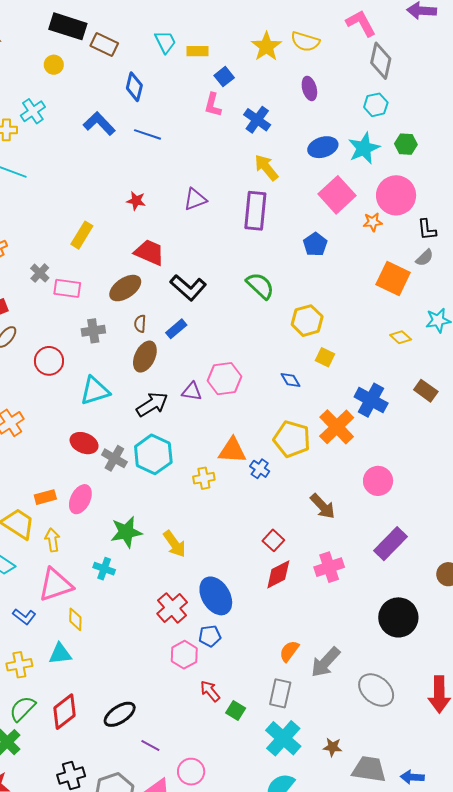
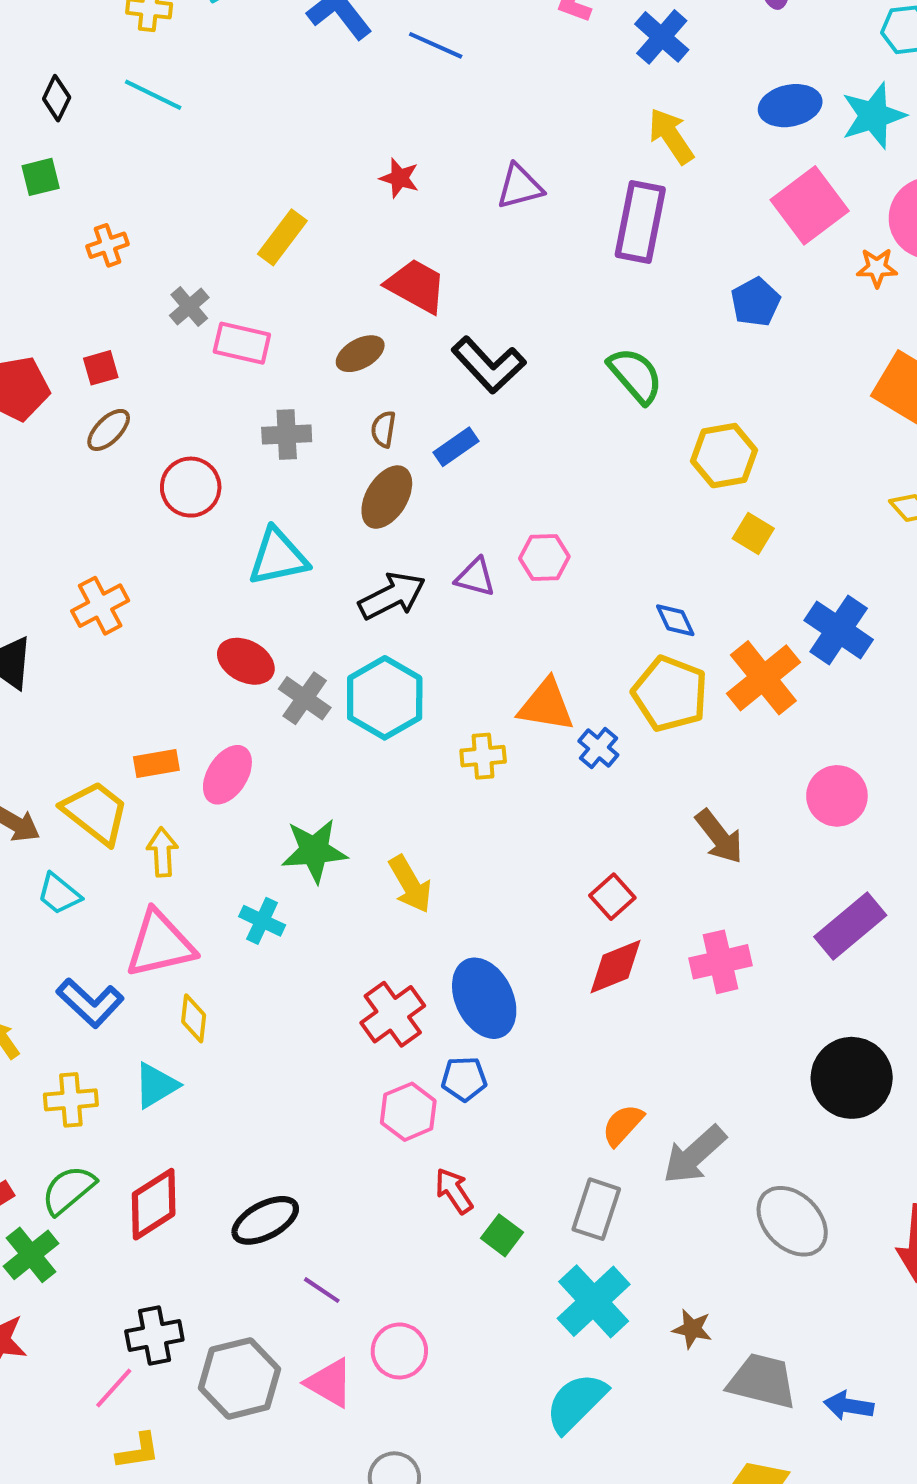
brown ellipse: (125, 288) -> (360, 354), size x0.7
pink hexagon: (224, 379) -> (544, 558), size x0.7
blue diamond: (291, 380) -> (675, 620), moved
blue L-shape: (24, 617) -> (90, 1003), size x1.4
cyan triangle: (60, 654) -> (156, 1085), turned -30

